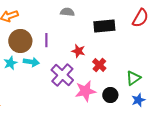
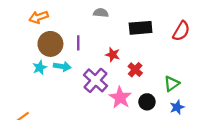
red semicircle: (140, 18) -> (181, 31), moved
pink star: (85, 91) -> (120, 98), turned -30

